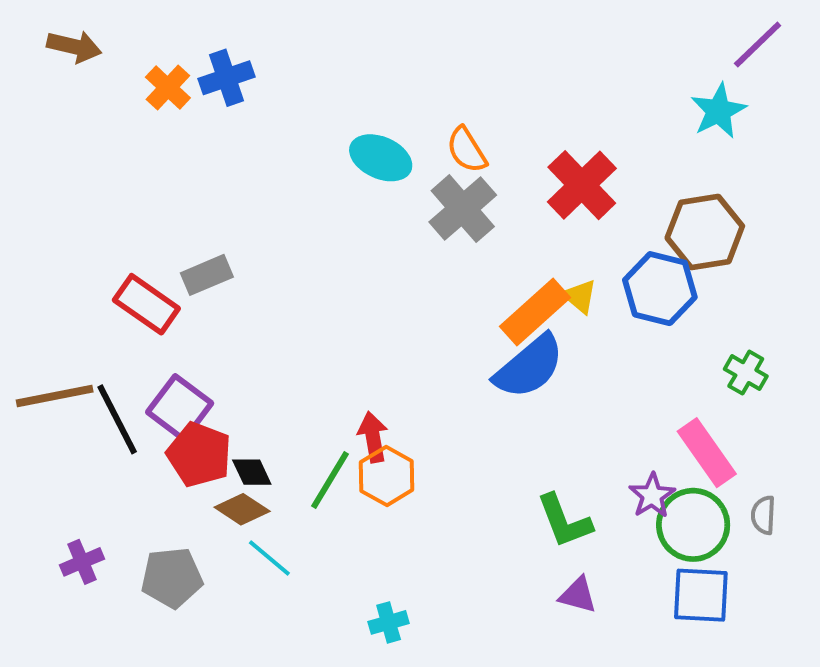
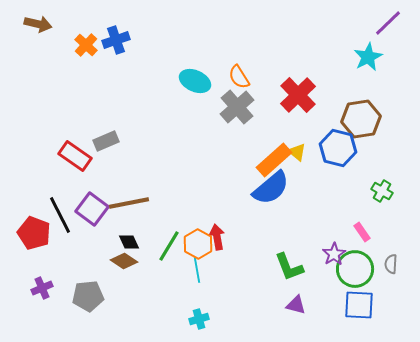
brown line: (55, 396) -> (129, 203), moved
red arrow: (373, 437) -> (217, 237), moved
pink rectangle: (707, 453) -> (362, 232), size x0.6
red pentagon: (199, 455) -> (34, 233), moved
cyan line: (269, 558) -> (197, 270), moved, turned 40

